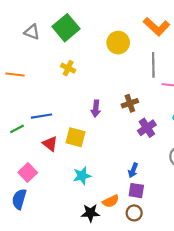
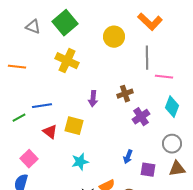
yellow cross: (68, 68) -> (67, 61), size x1.6
purple square: (136, 191) -> (148, 170), moved

